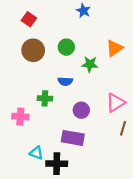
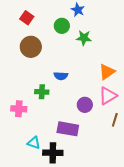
green circle: (66, 47) -> (62, 26), moved
orange triangle: (114, 48) -> (107, 72), moved
green star: (90, 64) -> (84, 38), moved
purple circle: (81, 110) -> (85, 105), moved

